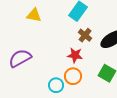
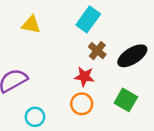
cyan circle: (56, 85) -> (35, 117), moved

